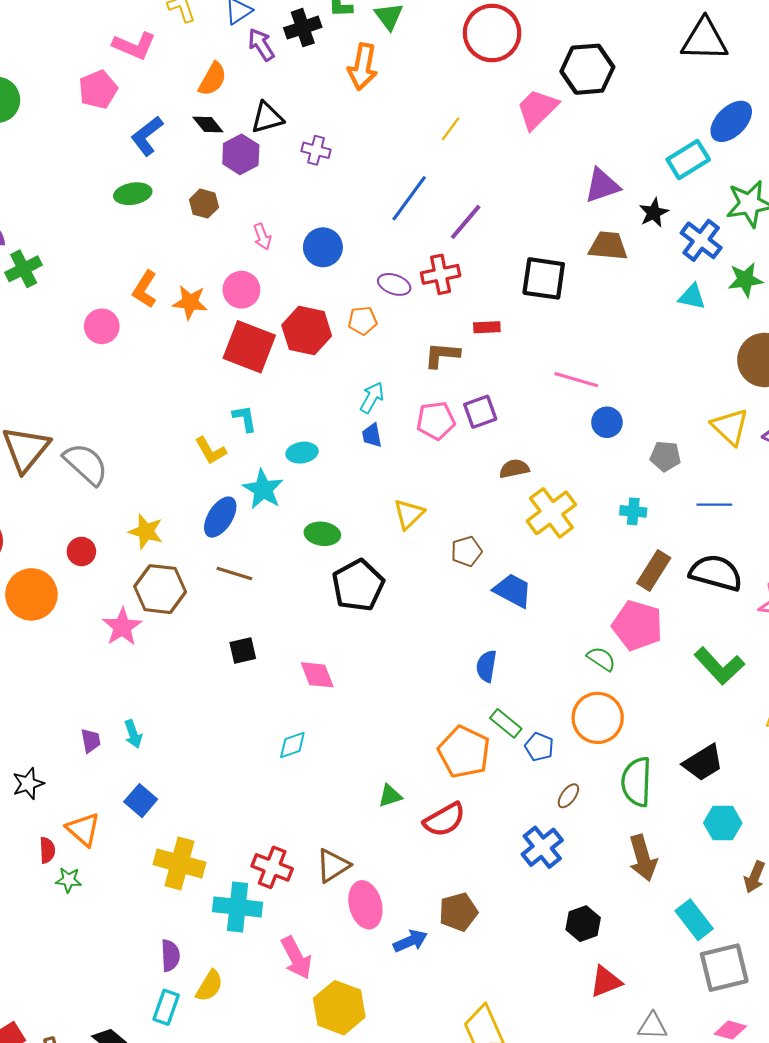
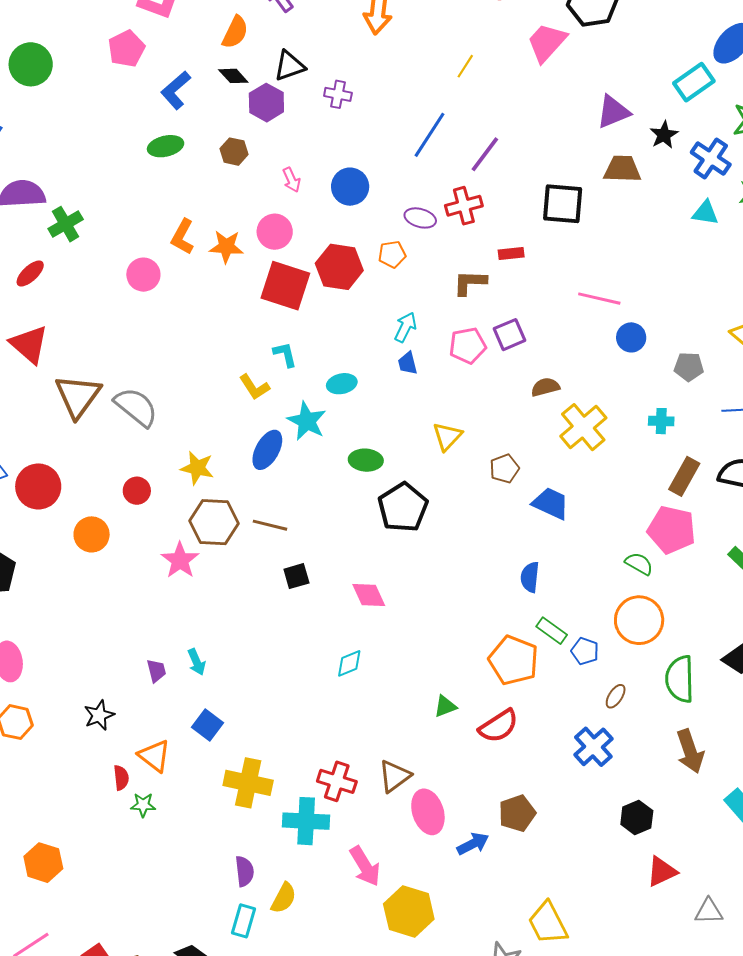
brown line: (234, 574) -> (270, 525), moved
orange circle: (31, 594) -> (92, 534), size x0.7

